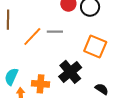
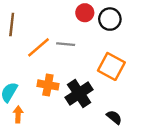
orange cross: (41, 84) -> (48, 85), moved

